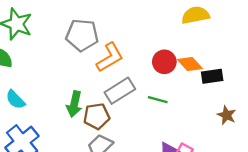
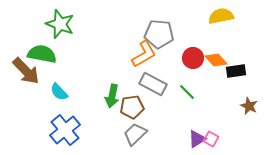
gray pentagon: (82, 35) -> (159, 34), moved
gray rectangle: (120, 91) -> (153, 84), turned 60
green line: (158, 100) -> (187, 92), turned 30

